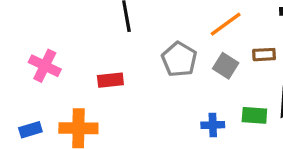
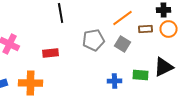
brown rectangle: (264, 55) -> (146, 29), moved
gray pentagon: (179, 59) -> (94, 40), turned 30

